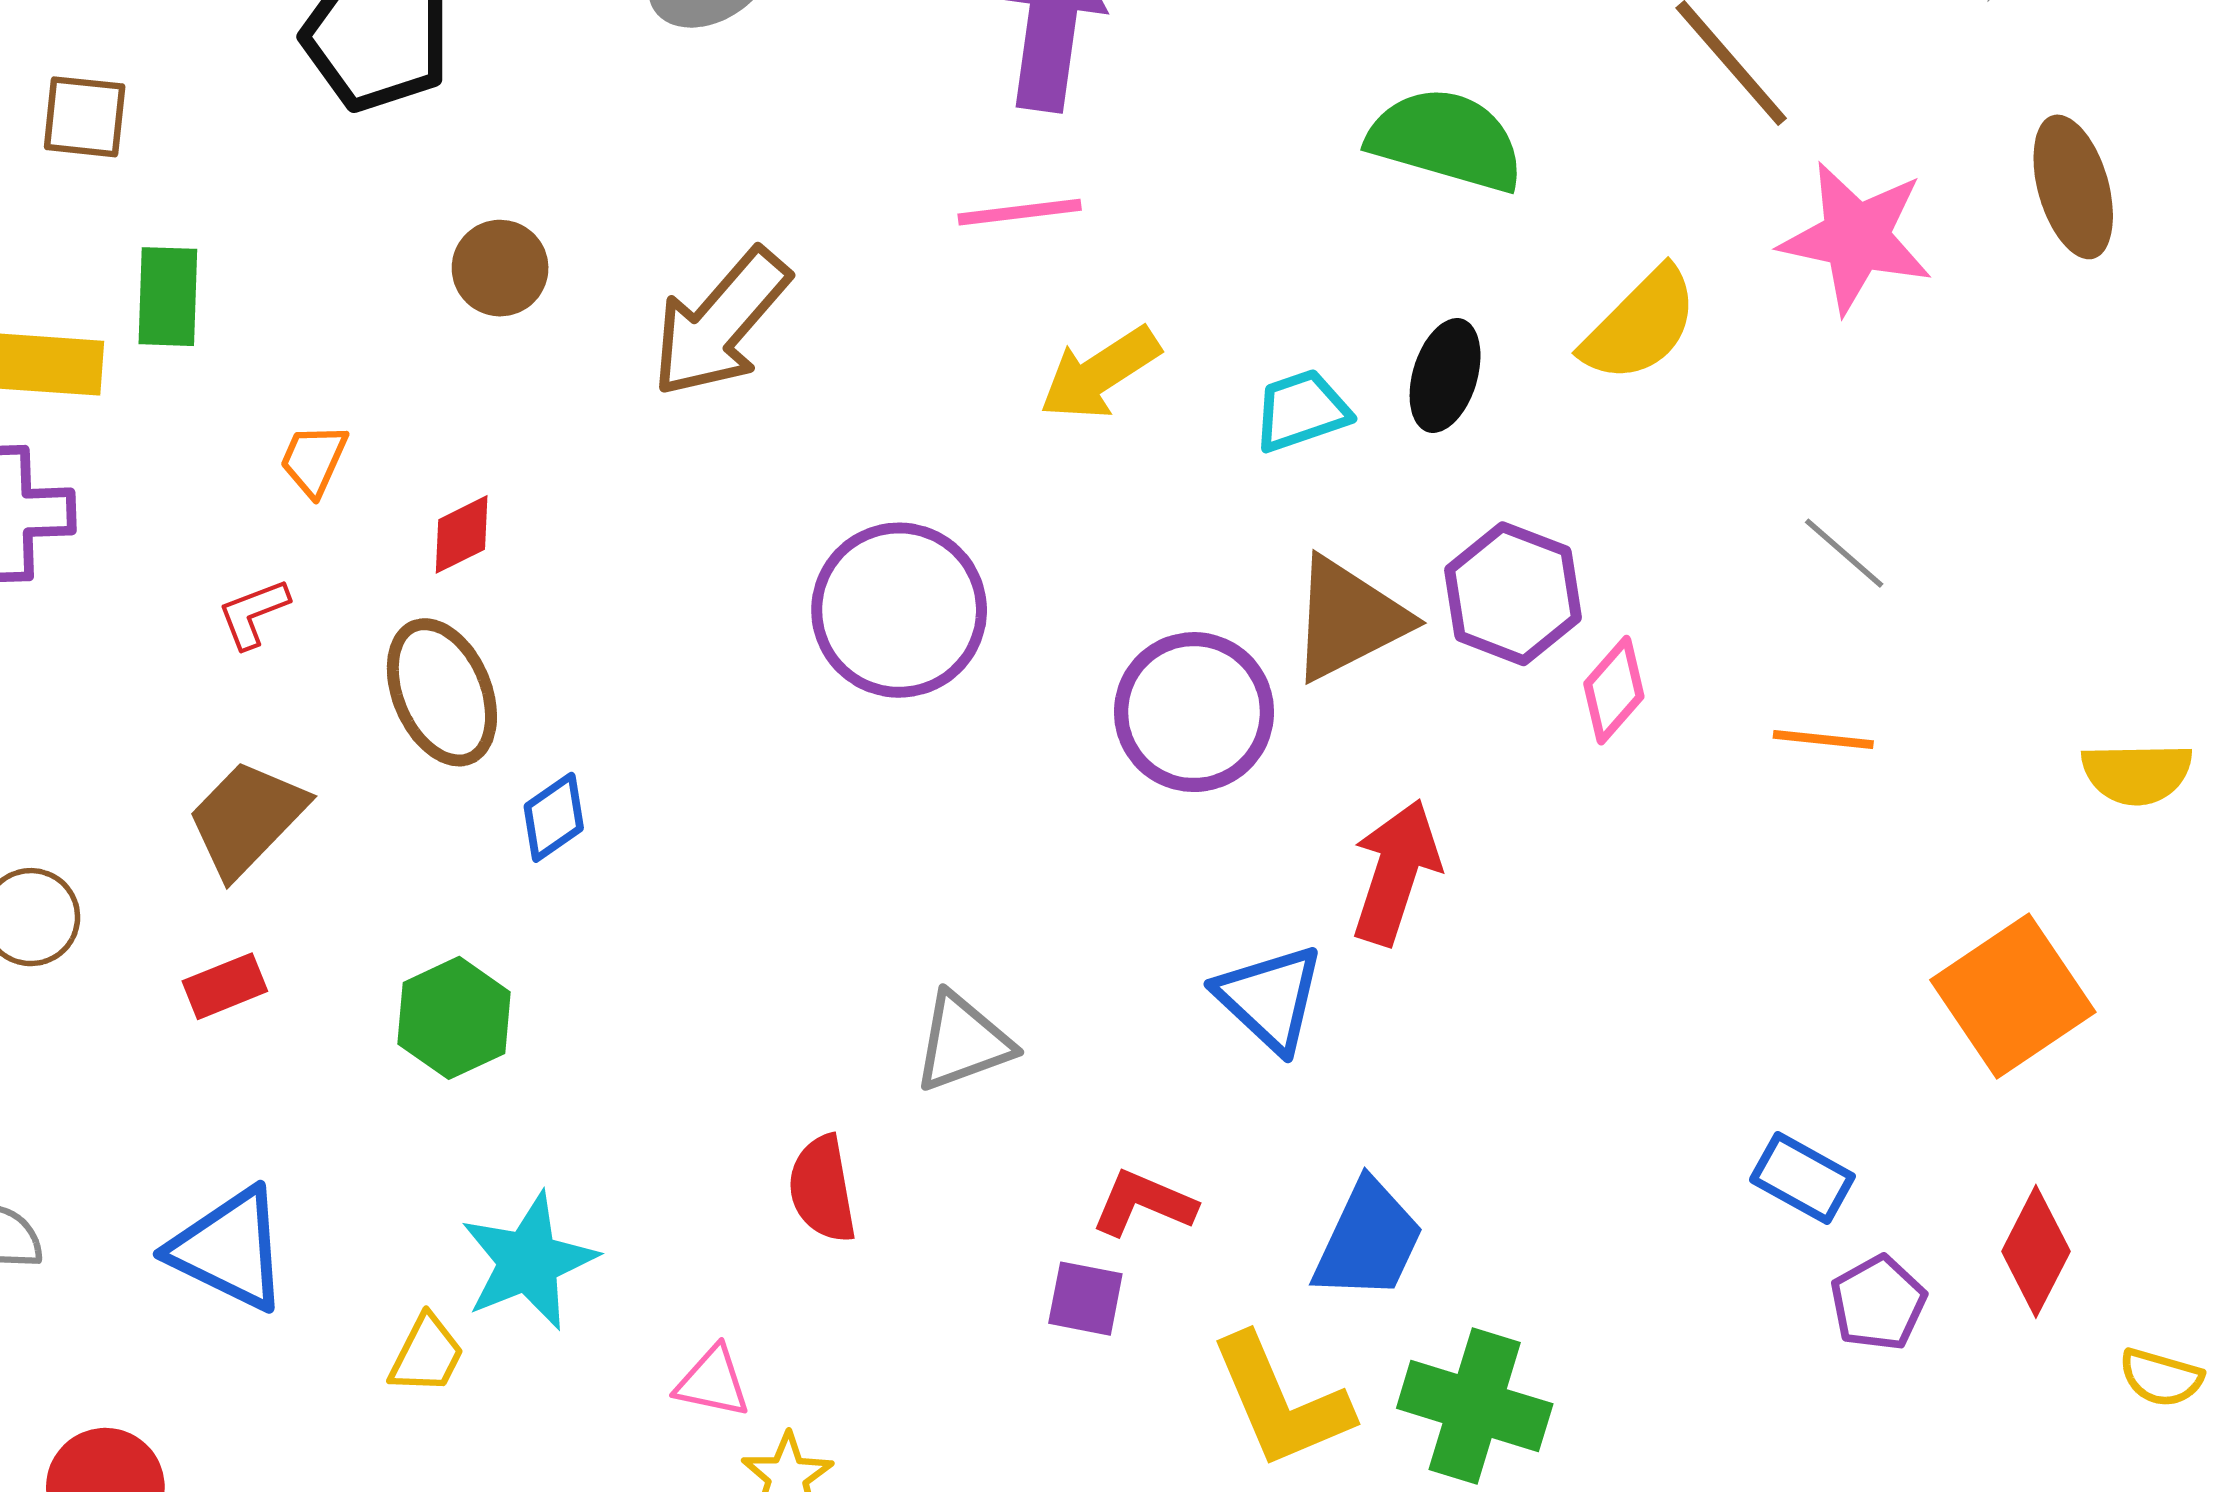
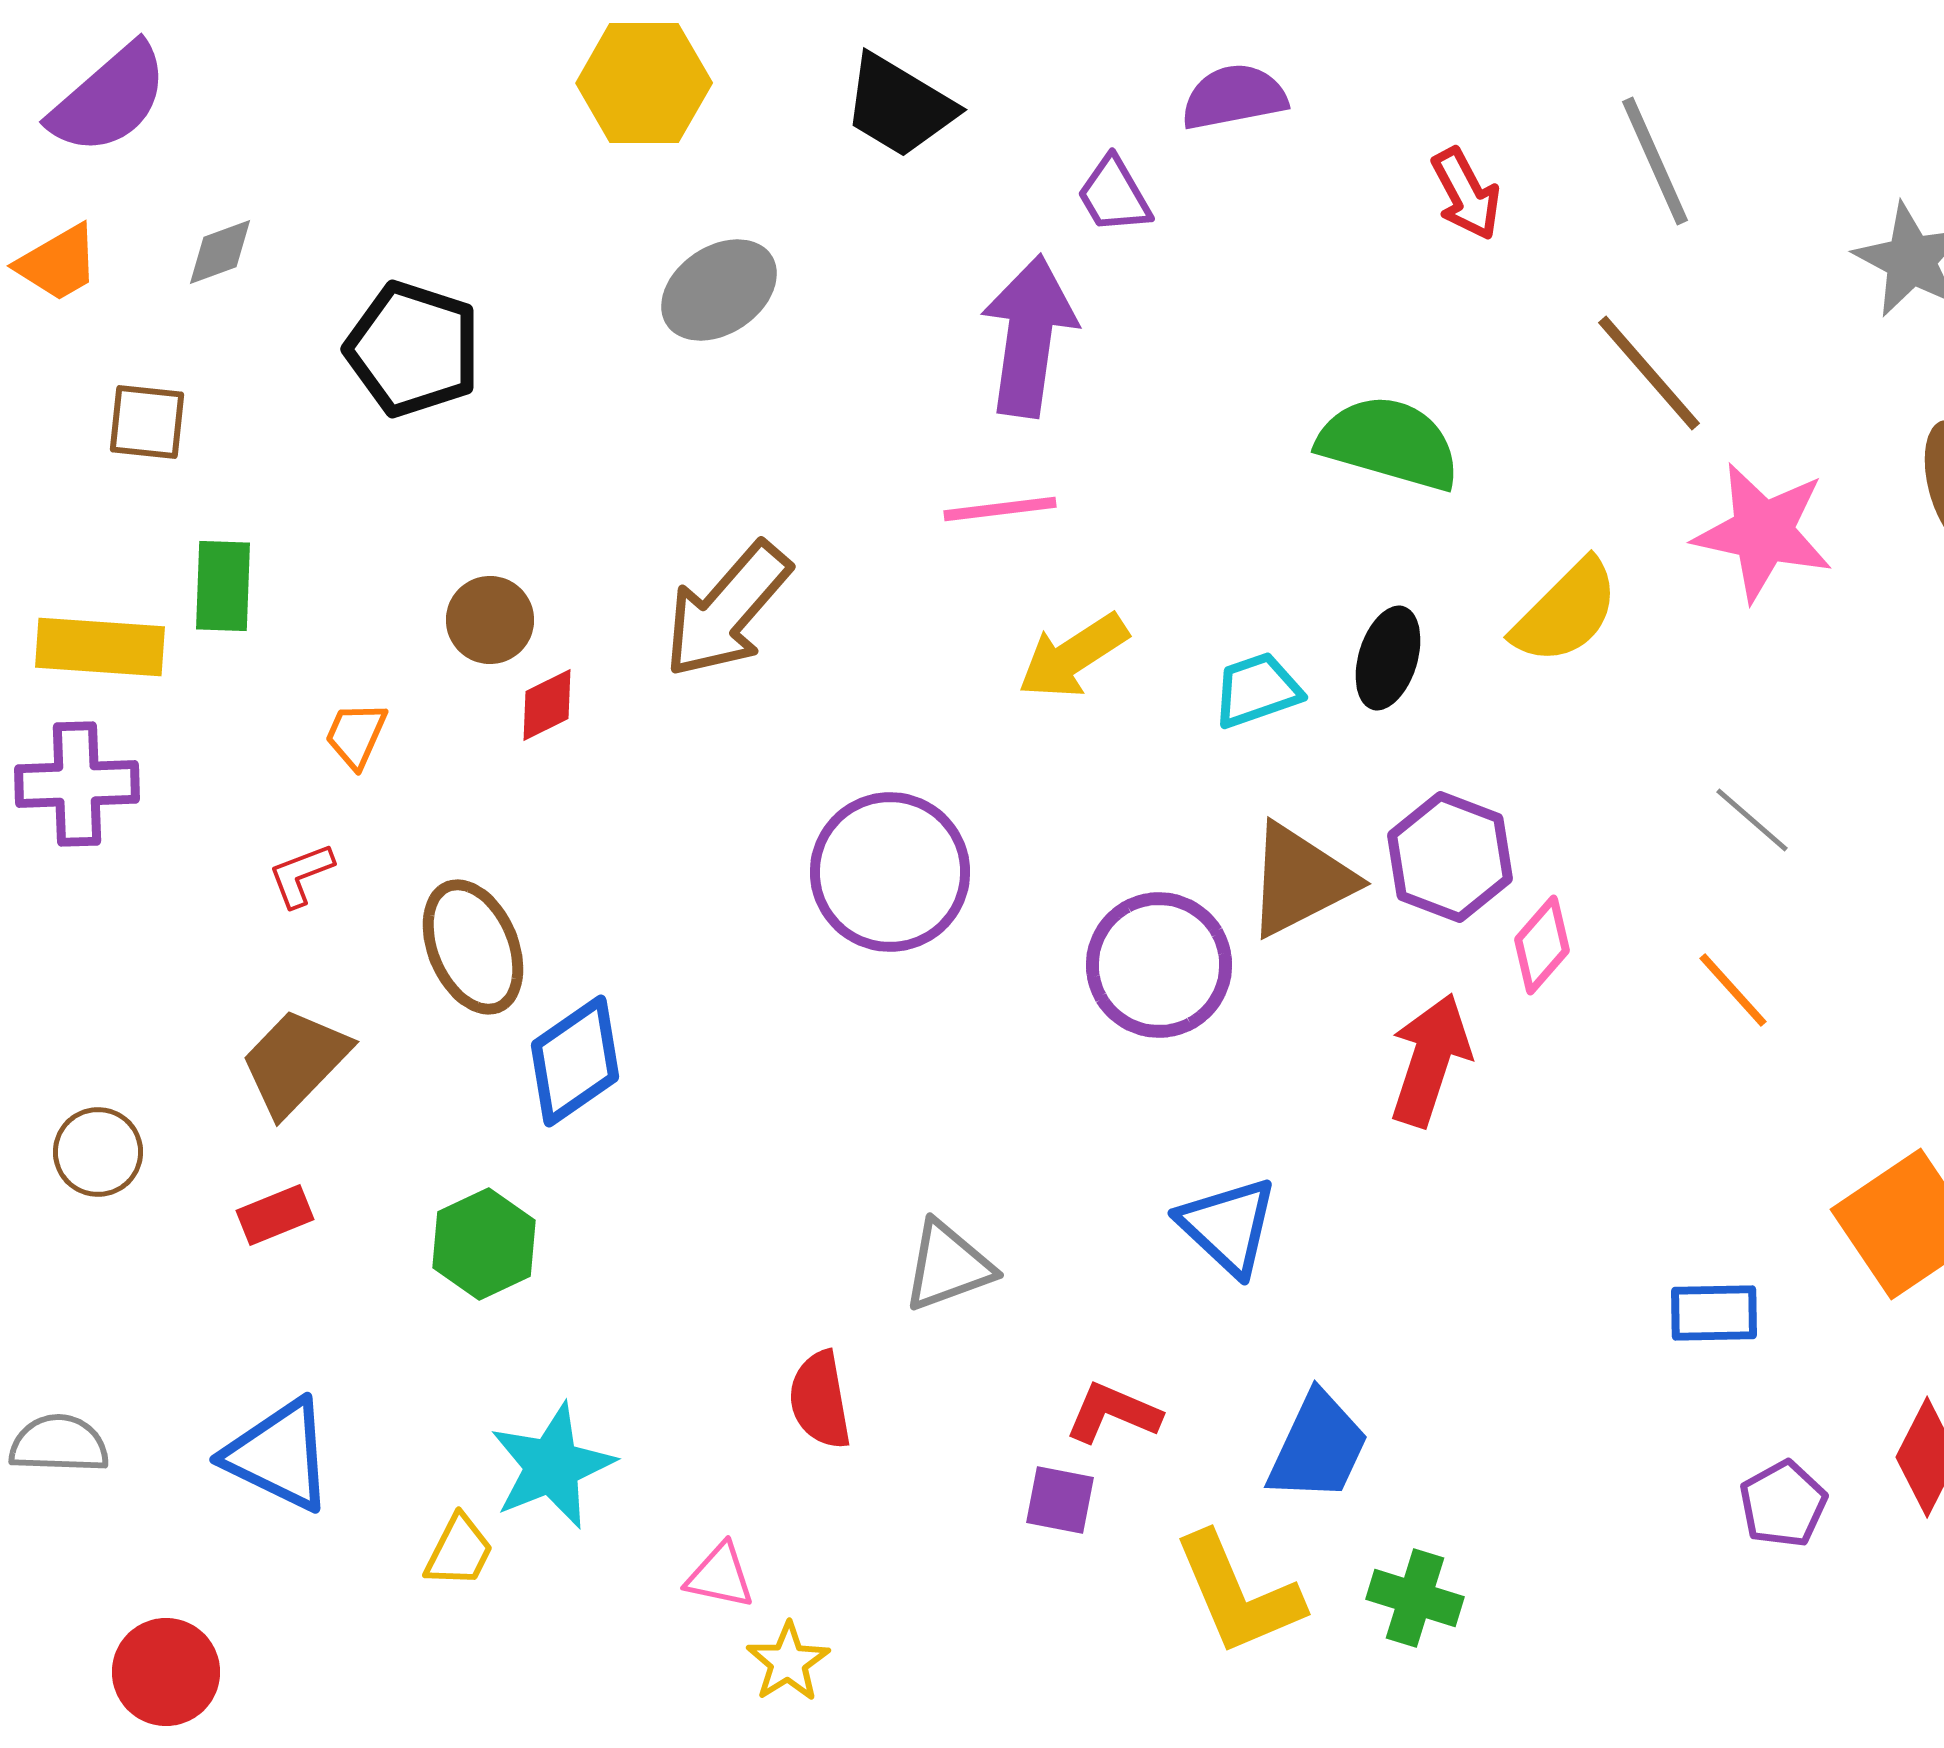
brown circle: (500, 268) -> (490, 620), moved
red diamond: (462, 534) -> (547, 705), moved
orange line: (1823, 739) -> (1733, 990), turned 42
blue diamond: (554, 817) -> (575, 1061), size x1.6
red arrow: (1396, 872) -> (1430, 1060), moved
blue rectangle: (1802, 1178) -> (1714, 1313), moved, turned -30
green cross: (1475, 1406) -> (1415, 1598), size x0.7

